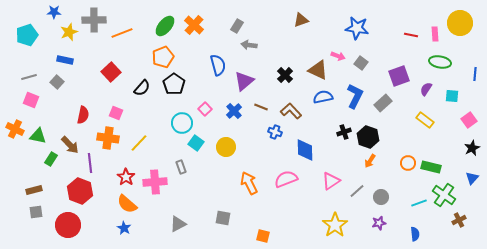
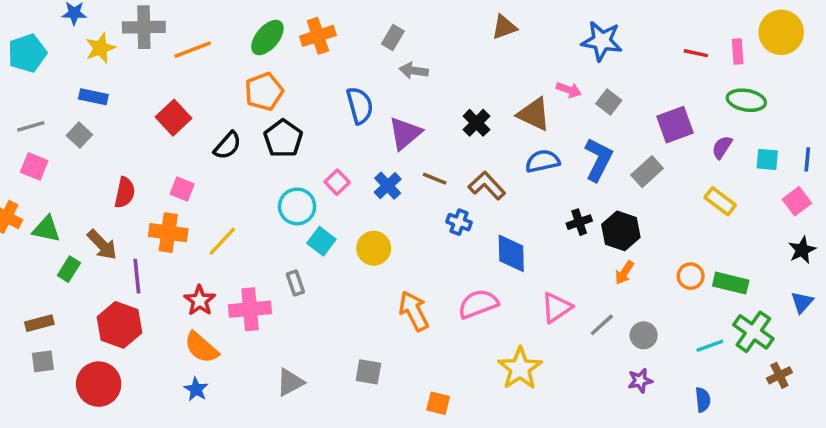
orange cross: (194, 25) -> (318, 36), turned 30
blue line: (475, 74) -> (807, 159), moved
yellow star: (335, 225) -> (520, 368), moved

